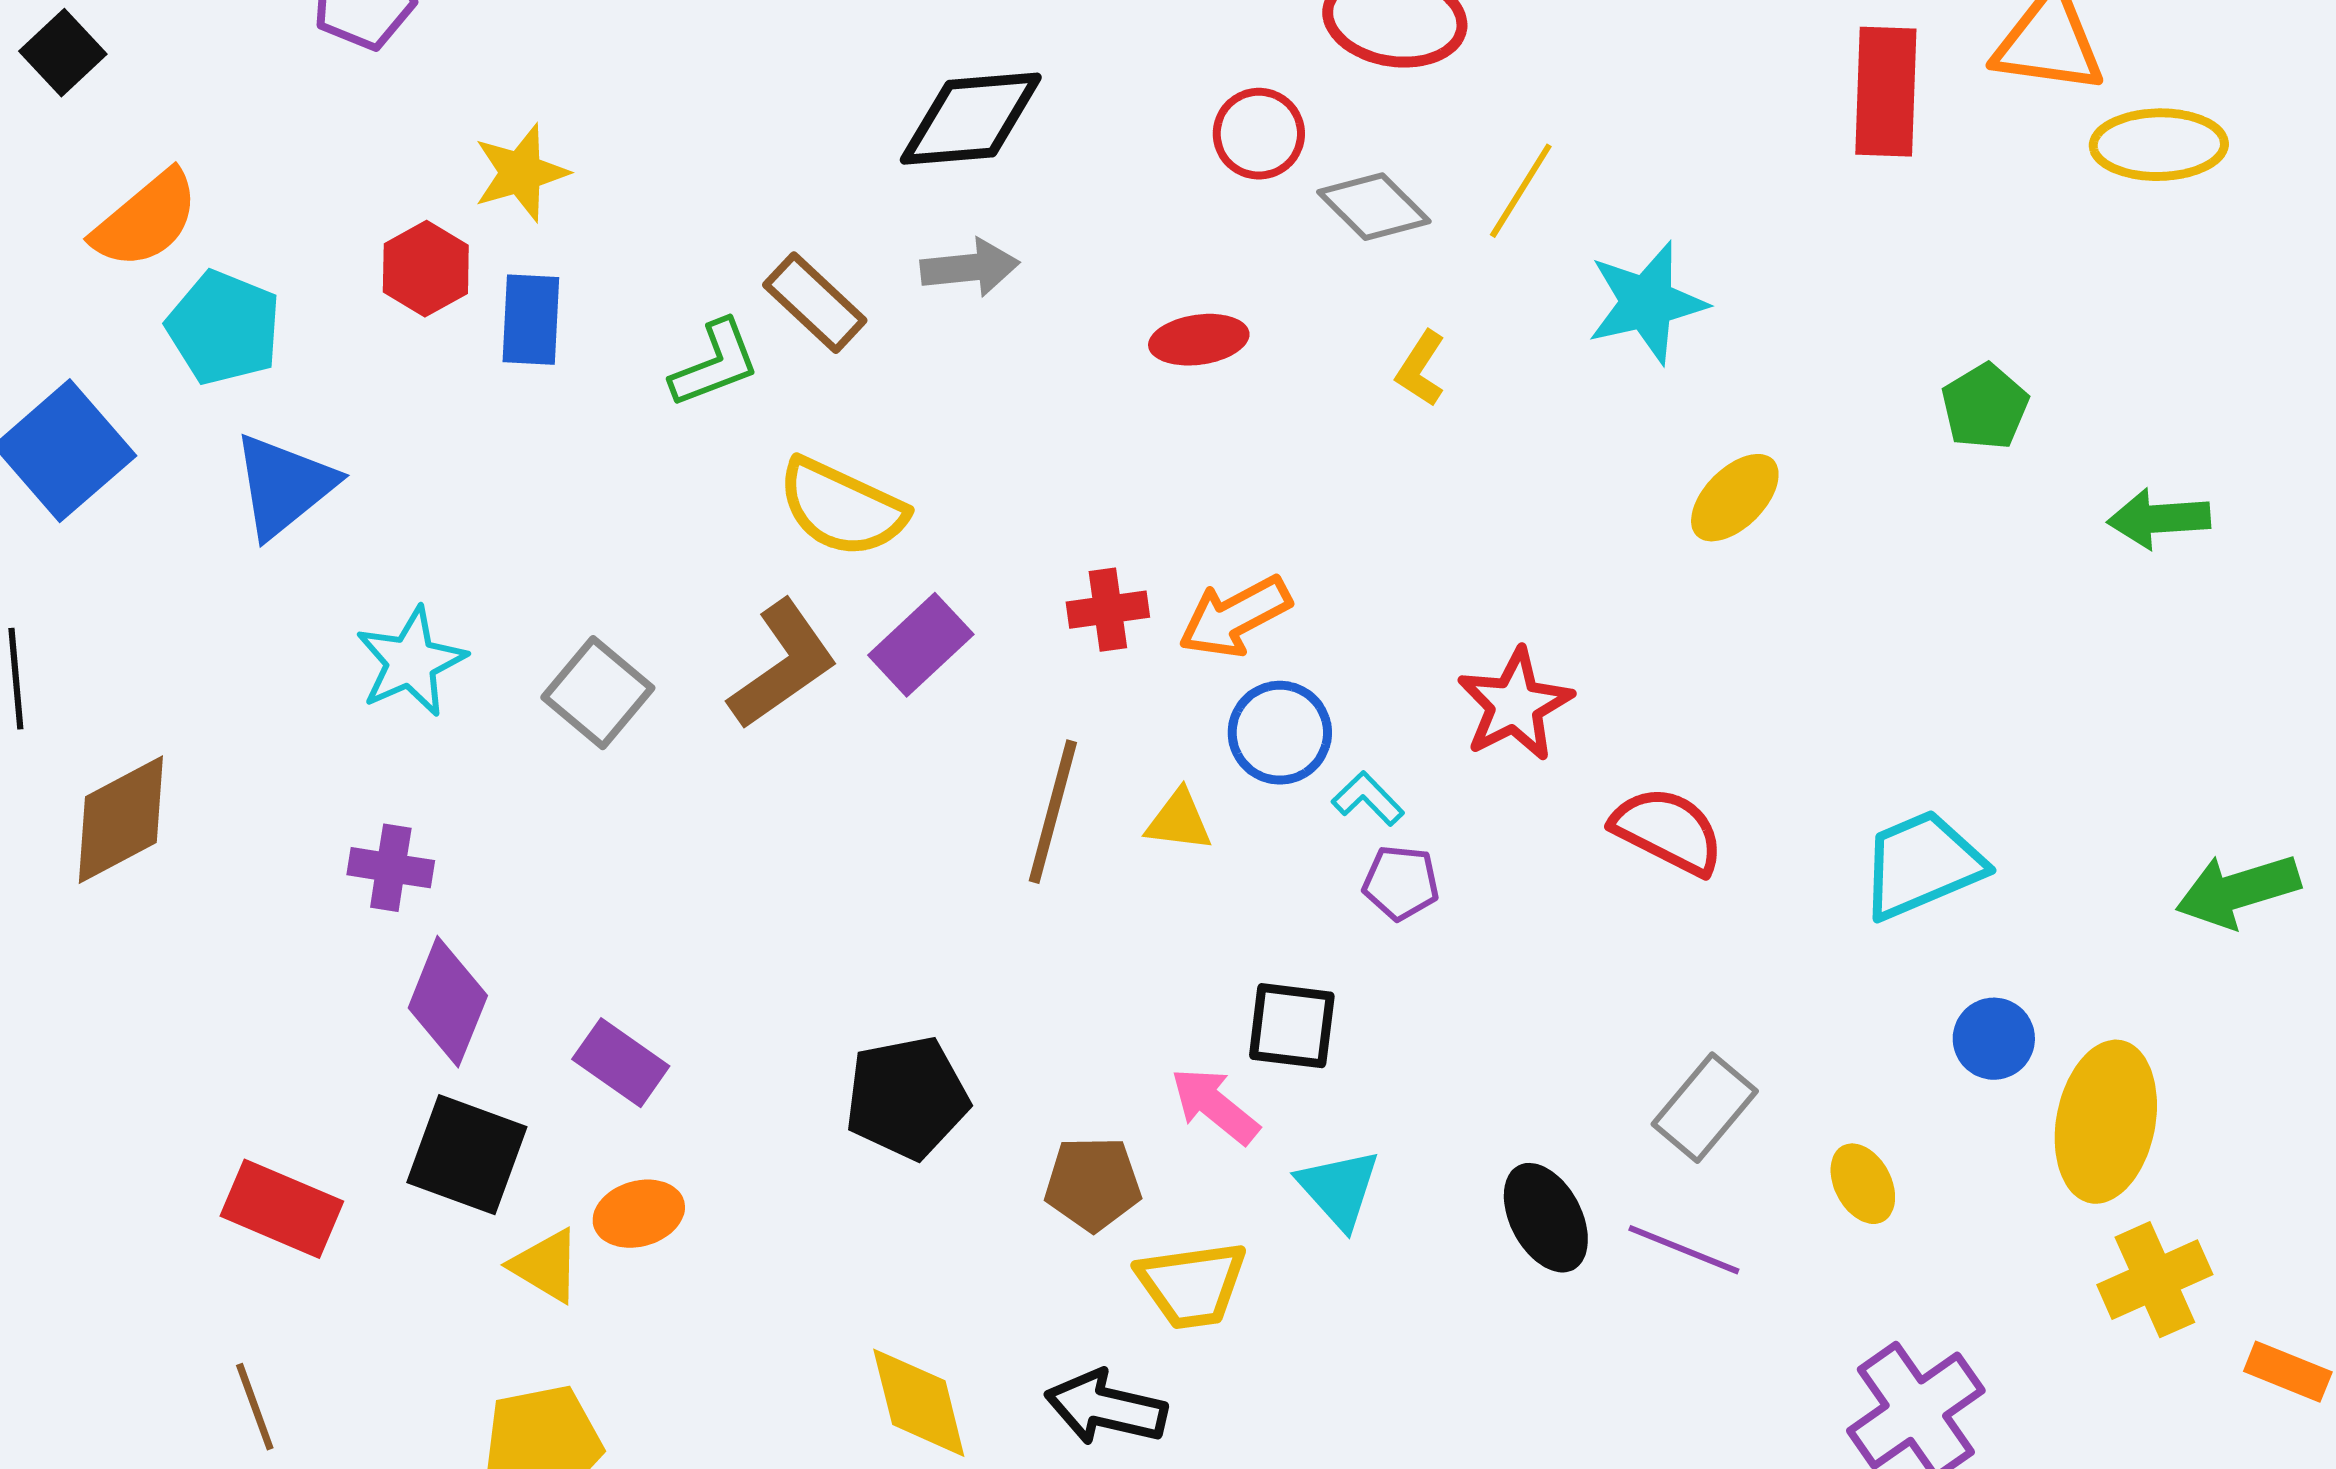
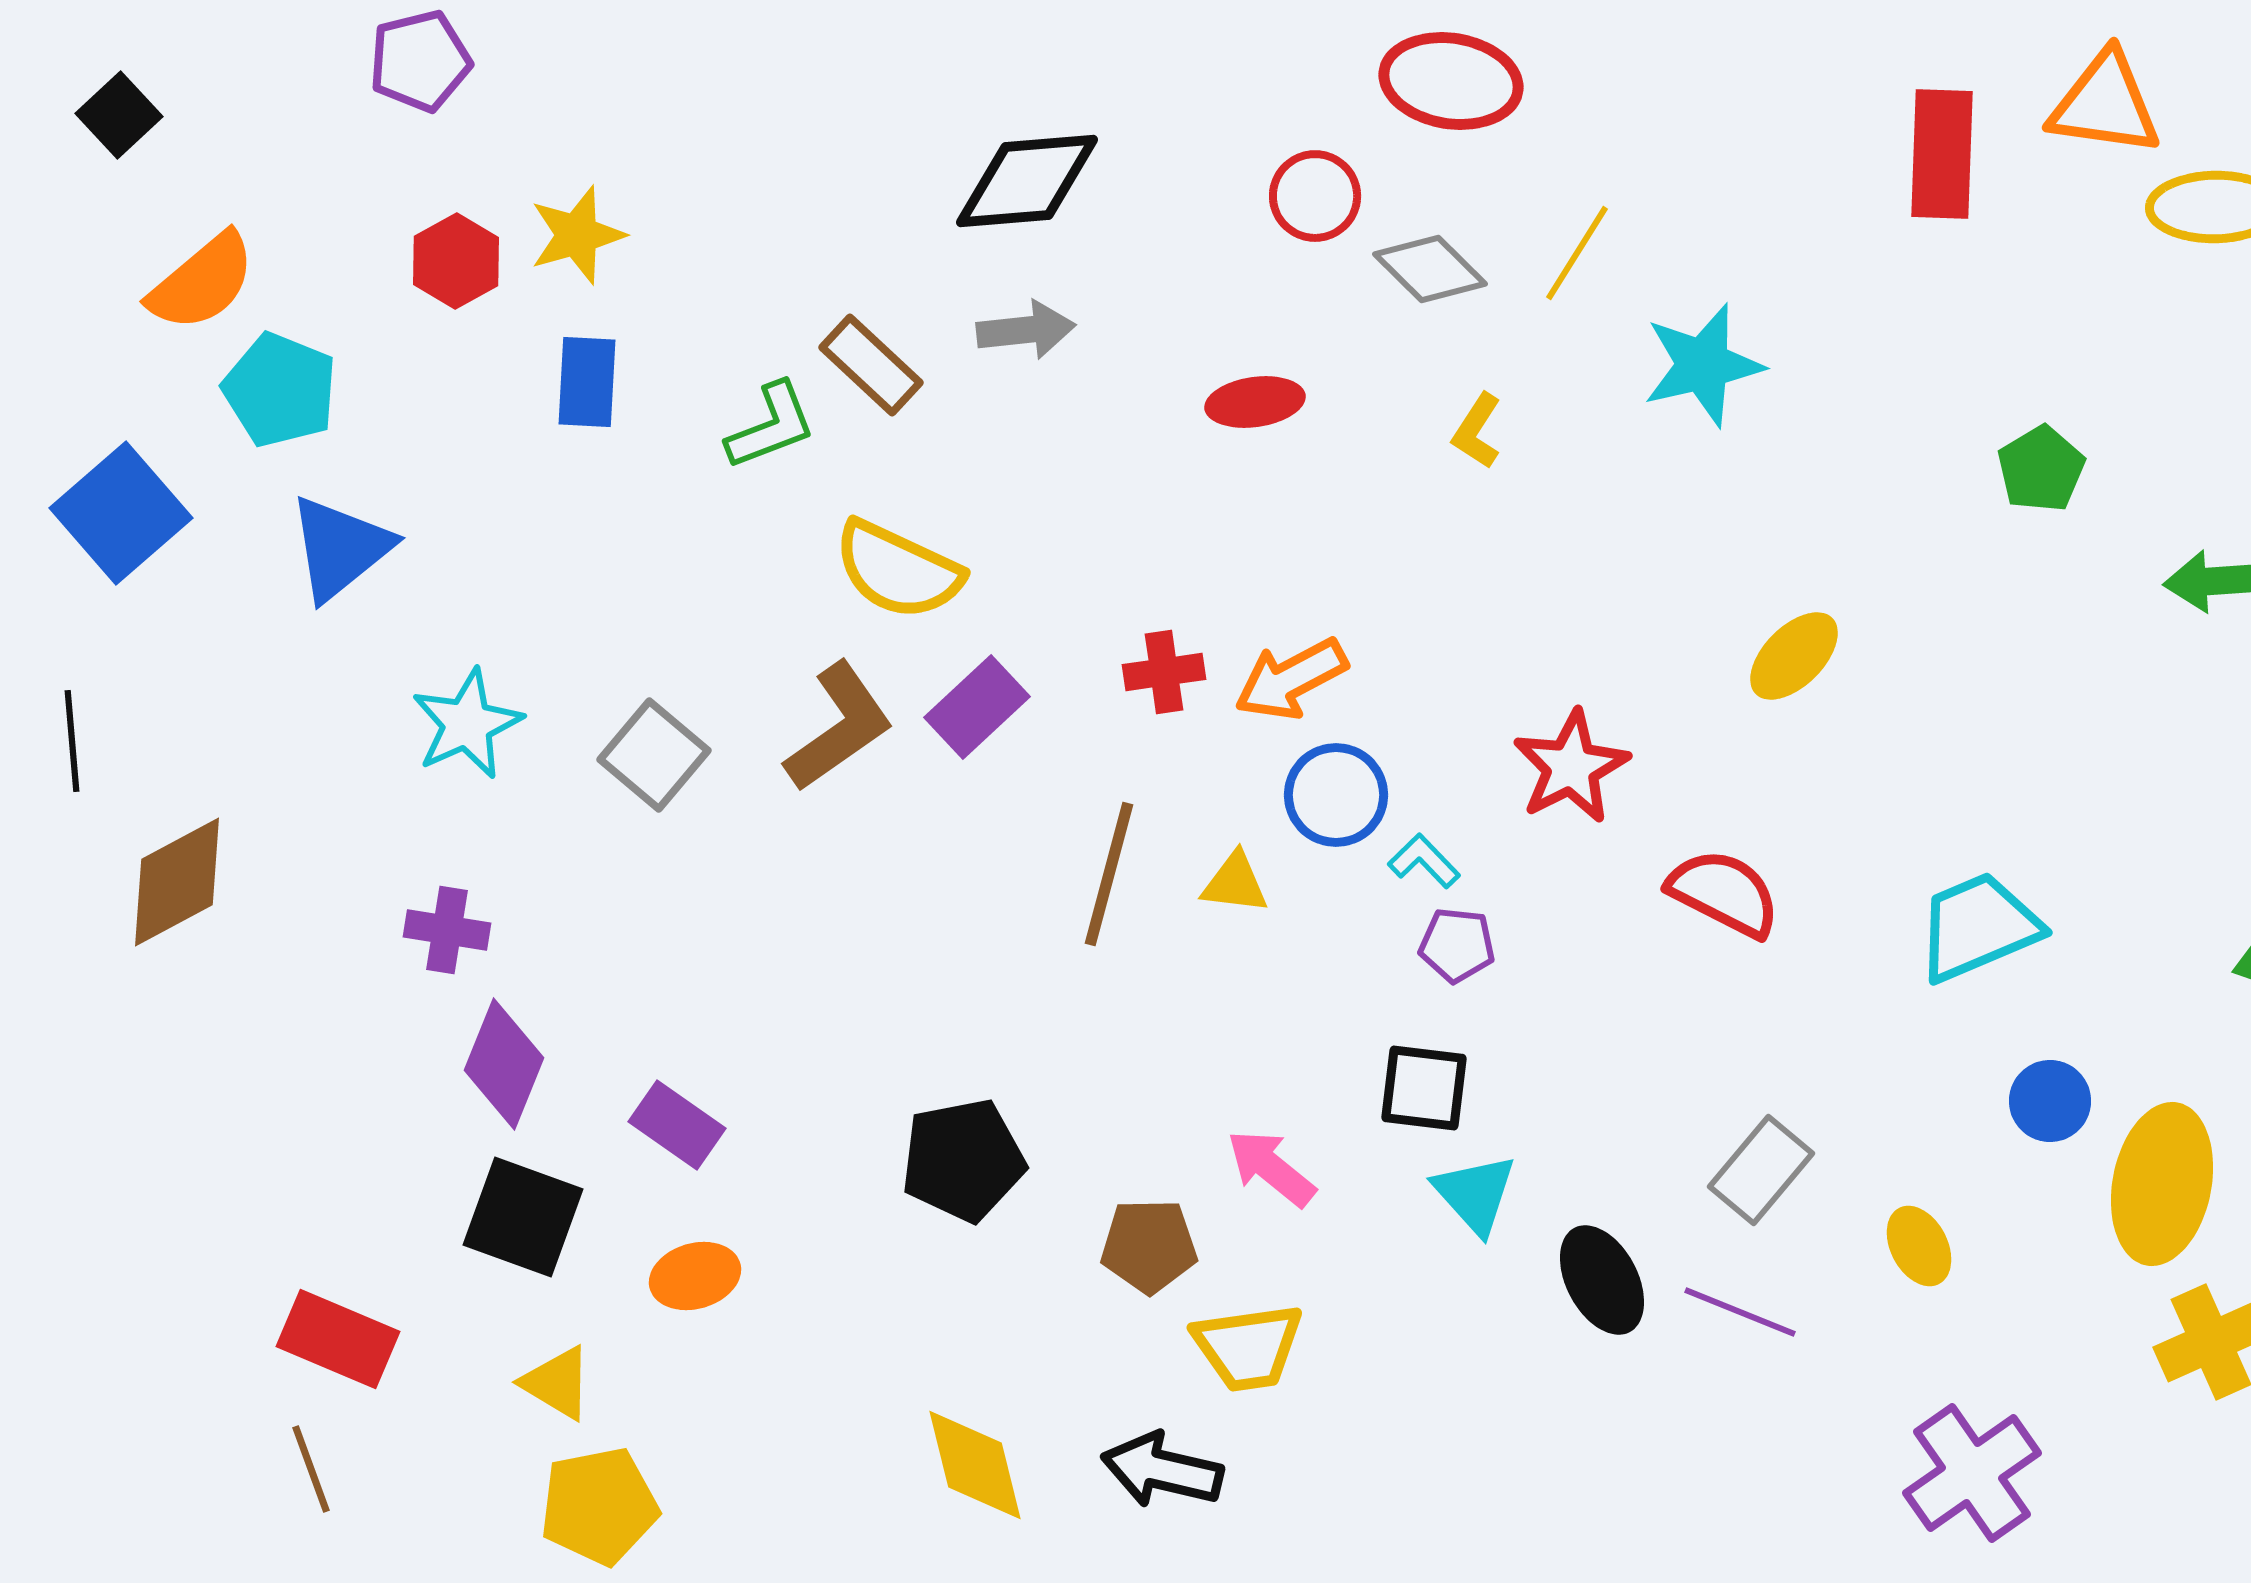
red hexagon: (426, 269) -> (456, 261), moved
yellow ellipse: (1735, 498) -> (1794, 656), moved
black square: (1292, 1026) -> (1424, 1088), moved
cyan triangle: (1339, 1189) -> (1475, 1194), moved
red rectangle: (282, 1209) -> (338, 1339), moved
yellow triangle: (546, 1266) -> (557, 1383), moved

